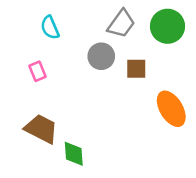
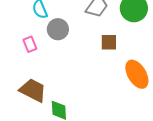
gray circle: (101, 56) -> (58, 29), moved

